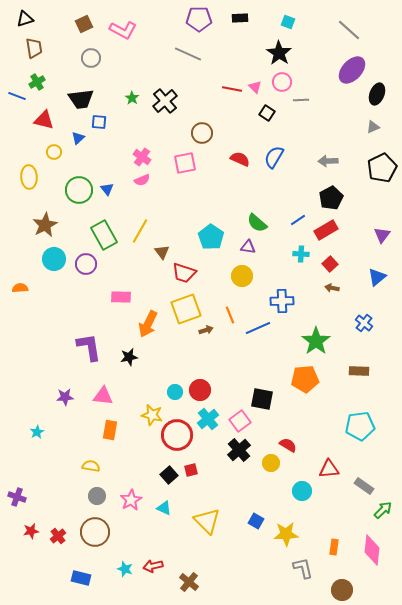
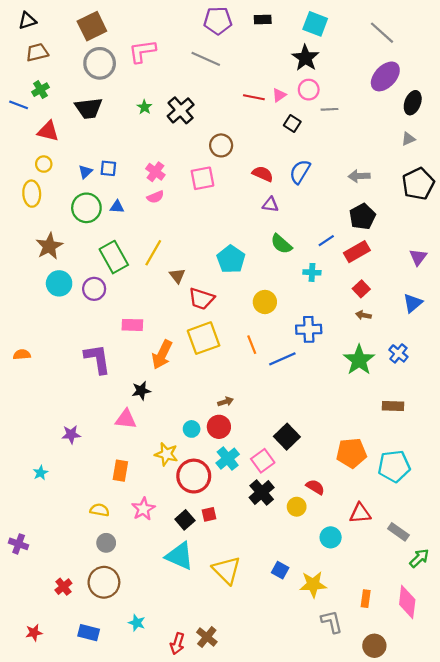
cyan square: (288, 22) -> (315, 24), size x1.6
brown square: (84, 24) -> (92, 26), size x1.5
pink L-shape: (123, 30) -> (142, 51), moved, turned 144
brown trapezoid: (34, 48) -> (37, 52), turned -95
gray circle: (91, 58) -> (100, 63), size x1.5
pink triangle: (255, 87) -> (279, 95), turned 40
blue square: (99, 122) -> (108, 168), moved
blue triangle: (78, 138) -> (85, 172), moved
yellow circle: (54, 152) -> (44, 164), moved
blue triangle: (107, 189) -> (117, 207), turned -48
purple triangle: (248, 247) -> (270, 205), moved
cyan cross: (301, 254) -> (312, 272), moved
orange semicircle: (20, 288) -> (22, 355), moved
brown arrow: (206, 330) -> (225, 402), moved
green star: (316, 341) -> (359, 360), moved
purple L-shape: (89, 347) -> (97, 359), moved
orange pentagon: (305, 379) -> (351, 453), moved
pink triangle: (103, 396) -> (126, 419), moved
black square: (262, 399) -> (287, 437), turned 35
pink star: (131, 500) -> (143, 509), moved
cyan triangle: (164, 508) -> (179, 556), size x1.8
red star: (31, 531) -> (34, 633), moved
red arrow: (153, 566) -> (177, 644), moved, turned -60

